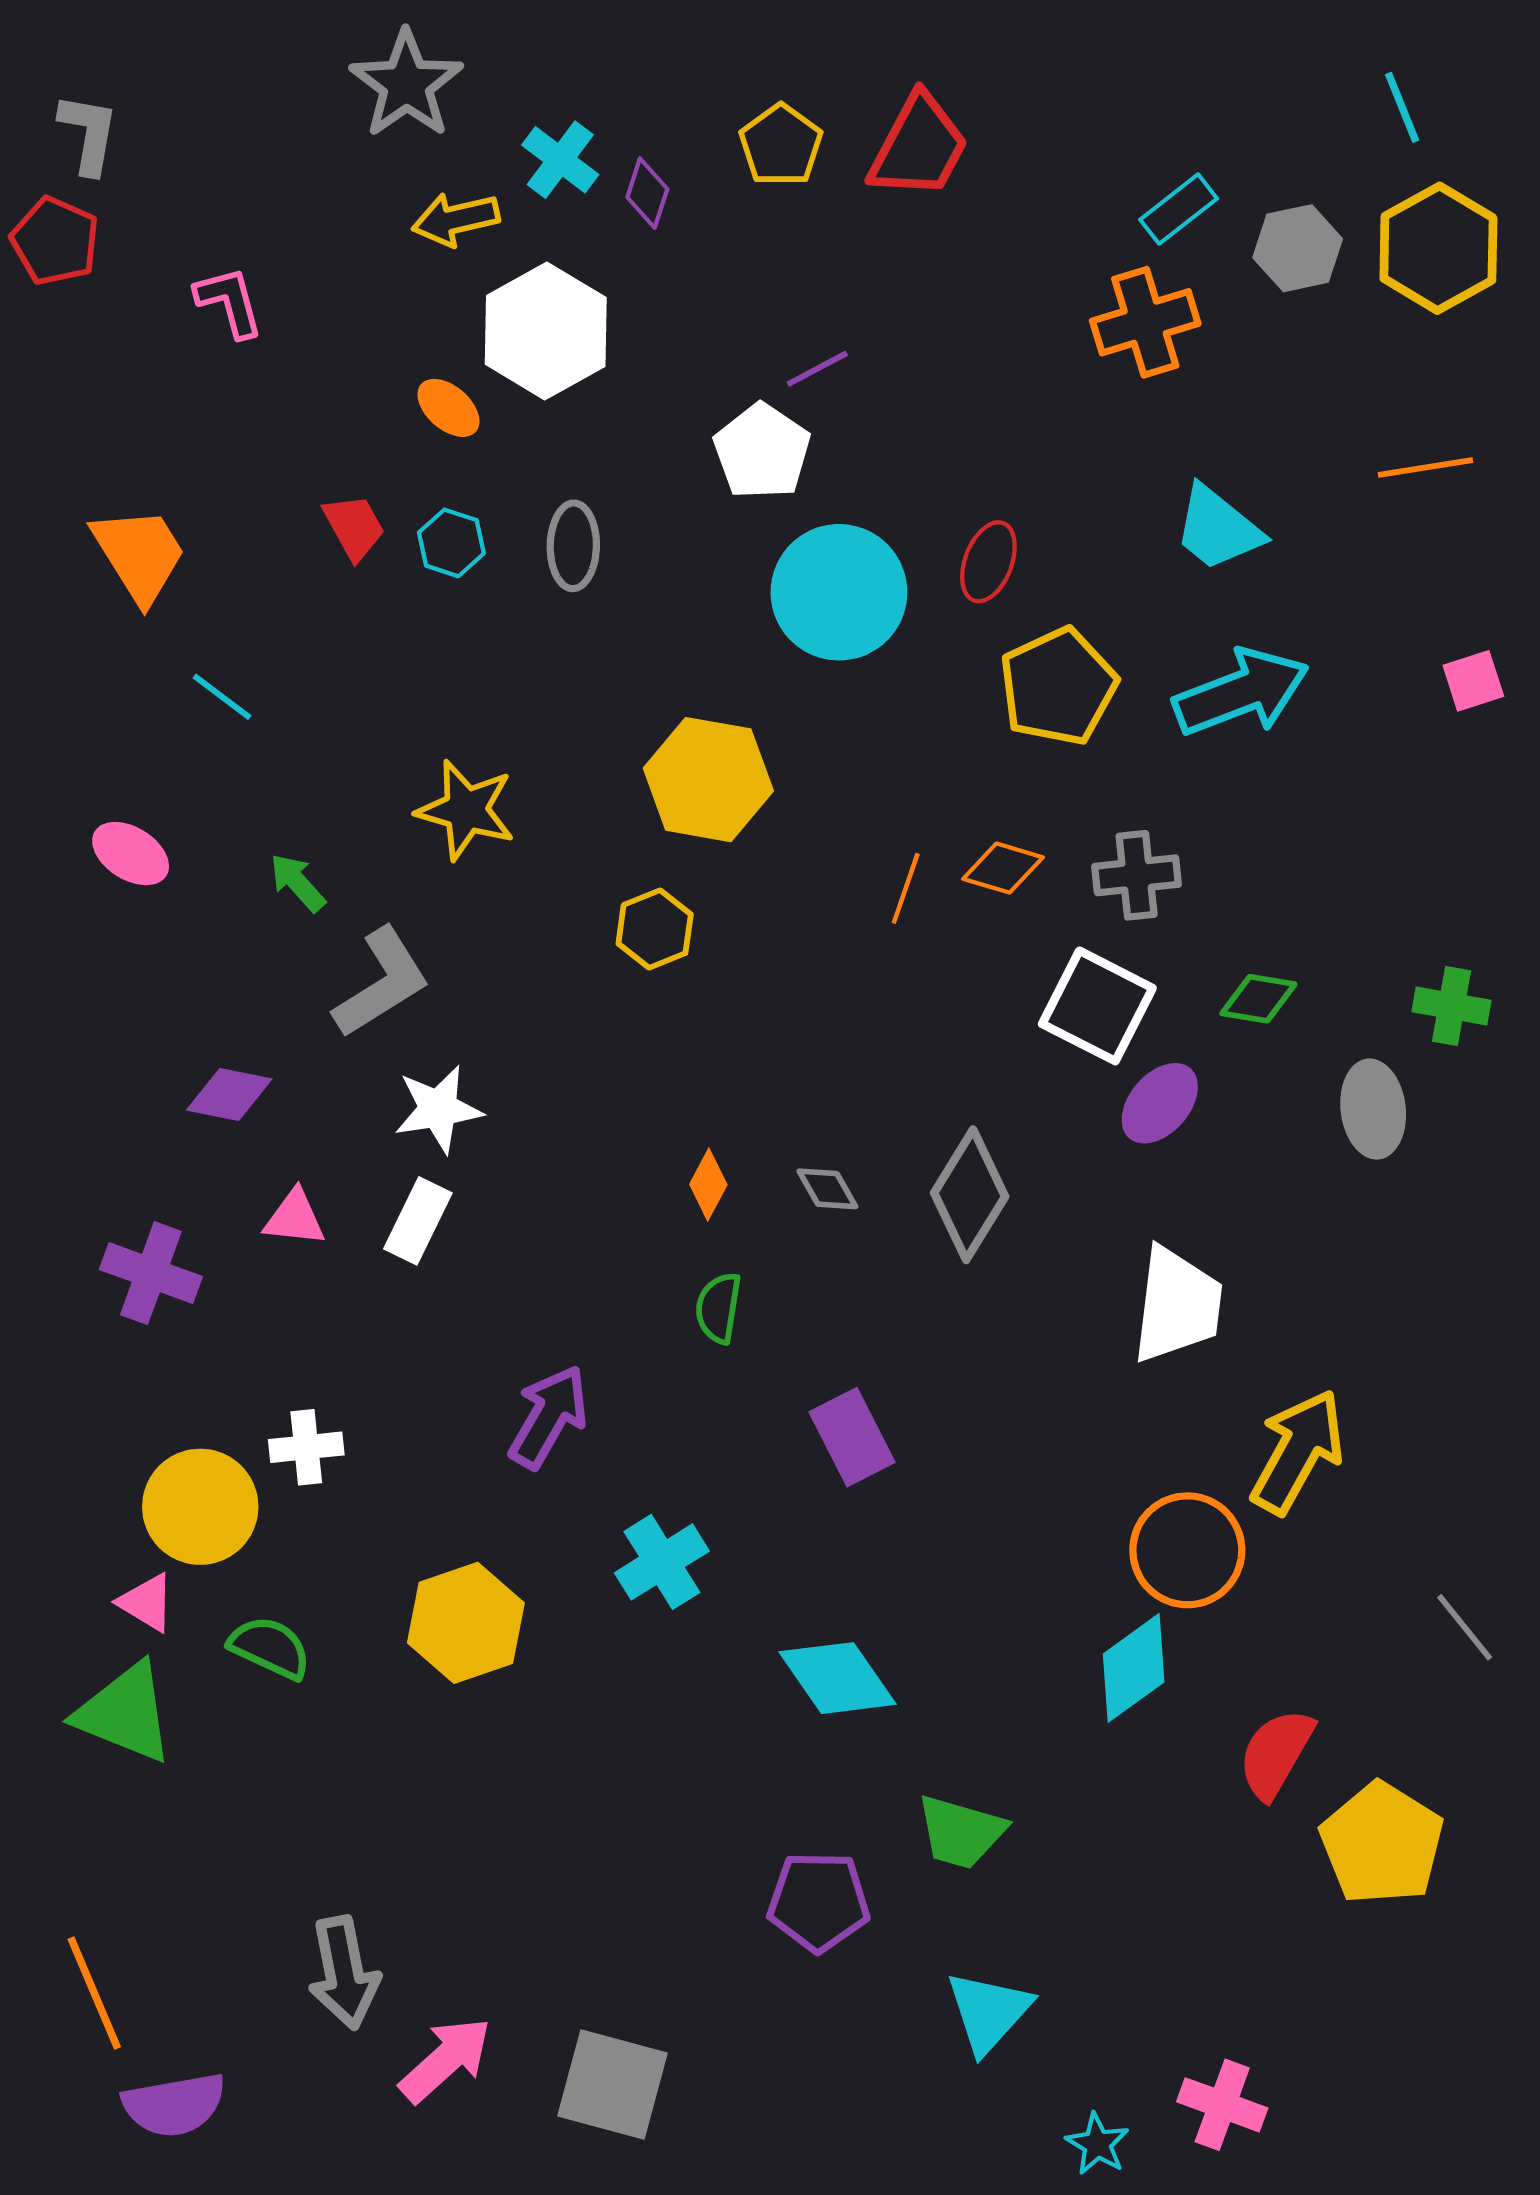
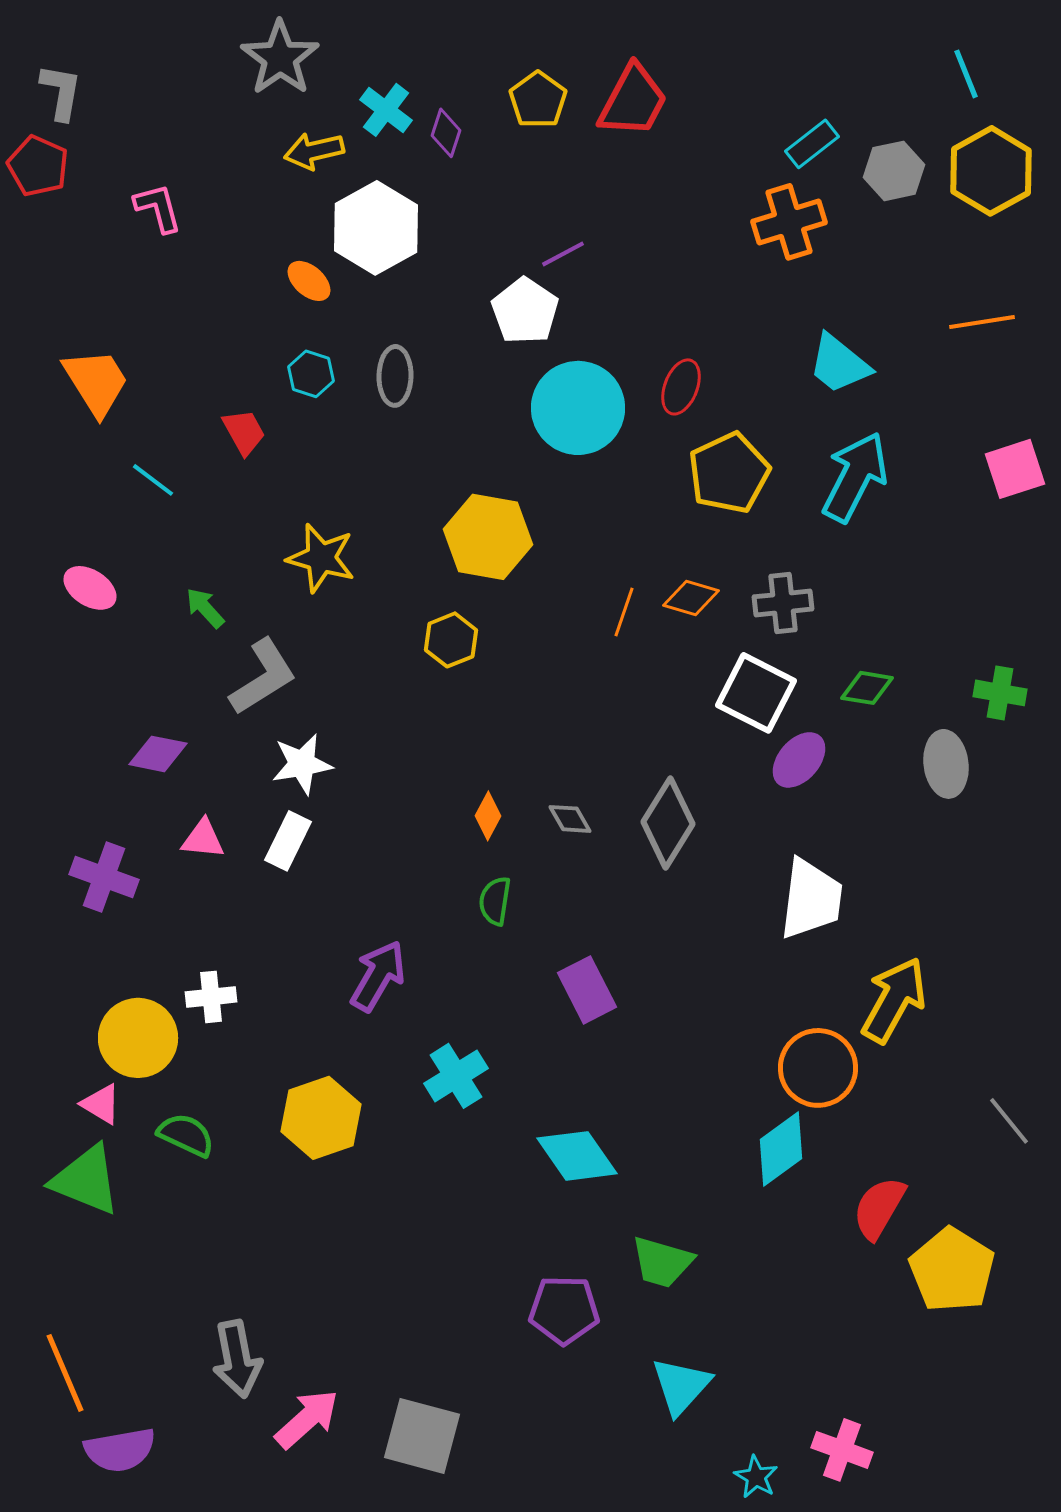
red trapezoid: (354, 527) -> (244, 432), moved
pink square: (1473, 681) -> (1015, 469), size x1.4
cyan arrow: (1241, 692) -> (855, 477), turned -42

